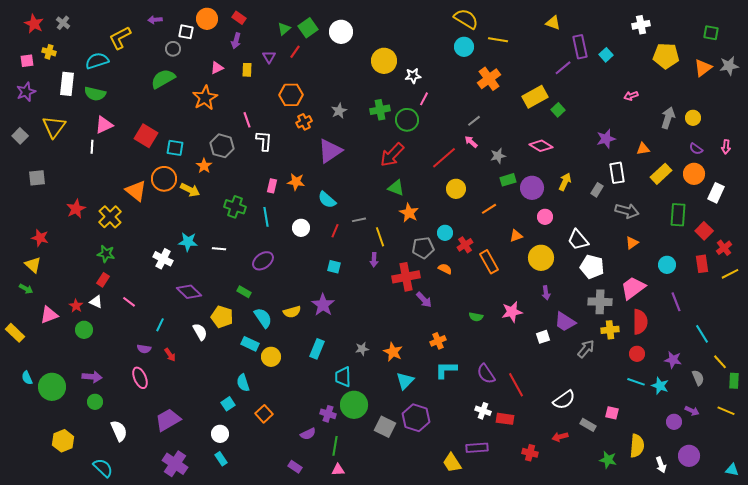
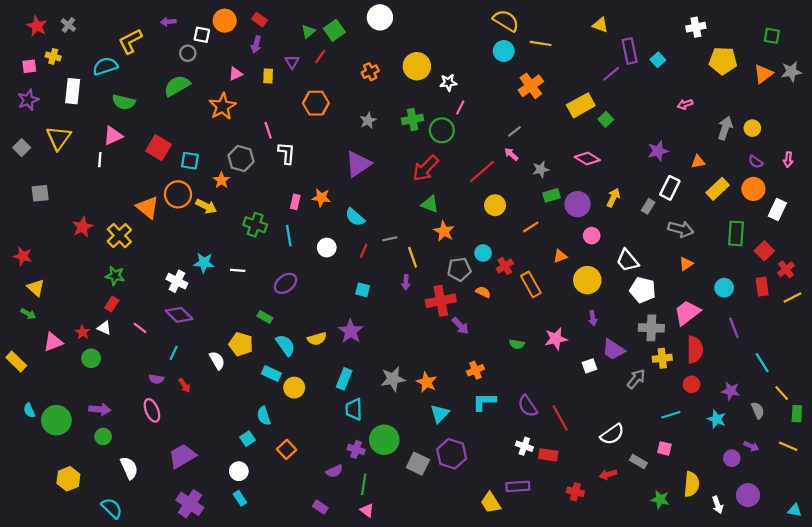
white circle: (341, 32) -> (380, 17), moved
green semicircle: (95, 94) -> (124, 102), moved
orange cross: (304, 122) -> (370, 72), moved
white rectangle: (617, 173) -> (670, 188), turned 35
red star: (40, 238) -> (23, 256), moved
purple diamond: (189, 292) -> (179, 315), moved
gray star: (362, 349) -> (393, 379), size x1.6
cyan trapezoid: (343, 377) -> (354, 409), moved
cyan line: (636, 382) -> (671, 415), moved, turned -36
pink triangle: (338, 470) -> (367, 510), turned 40

